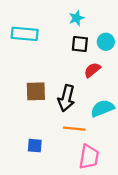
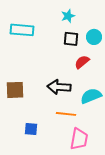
brown square: (36, 91) -> (15, 90), moved
black arrow: (66, 98) -> (59, 87), turned 80

